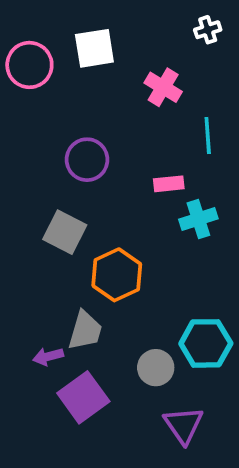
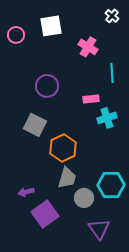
white cross: (208, 30) -> (112, 16), turned -32
pink circle: (29, 65) -> (16, 35), size x0.7
gray trapezoid: (85, 330) -> (67, 178), moved

